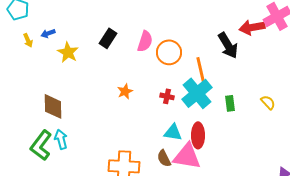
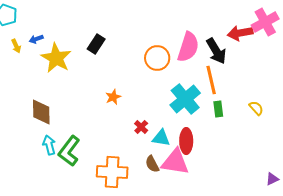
pink semicircle: (145, 41) -> (188, 47), moved, size x1.4
yellow star: (68, 52) -> (56, 58), size x1.4
orange line: (201, 71) -> (211, 80), moved
red cross: (167, 96) -> (141, 127), moved, turned 32
green L-shape: (41, 145) -> (69, 151), moved

